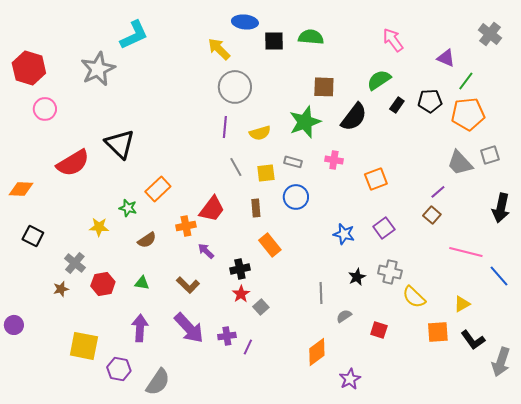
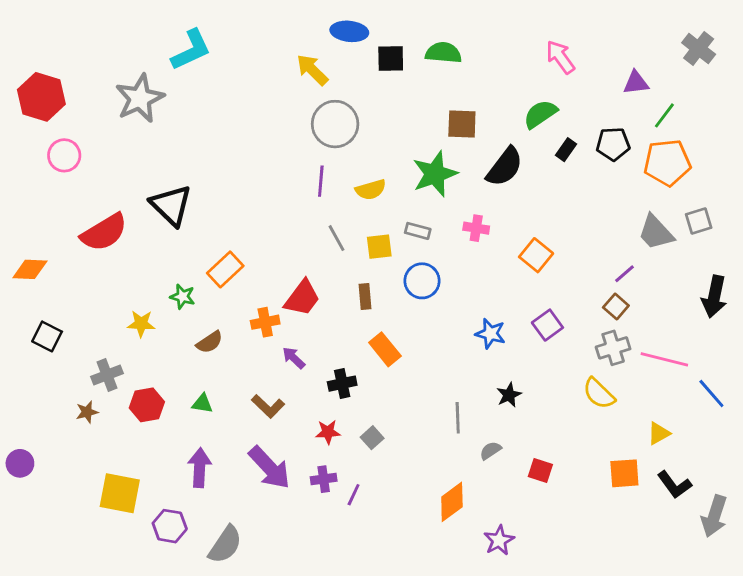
purple triangle: (446, 58) -> (636, 83), turned -30
orange square: (376, 179) -> (536, 255), turned -30
gray cross: (75, 263) -> (107, 375), turned 30
gray cross: (390, 272) -> (613, 348), moved, turned -30
red star: (241, 294) -> (328, 432), moved, turned 30
yellow semicircle: (414, 297) -> (599, 393), moved

